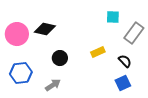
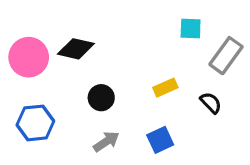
blue square: (123, 83) -> (160, 140), moved
gray arrow: (53, 85) -> (106, 142), moved

